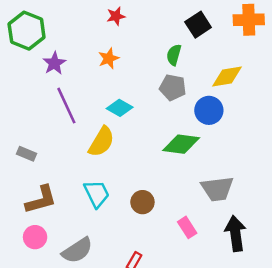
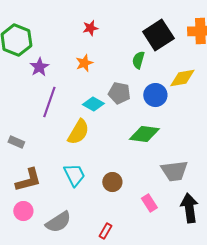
black square: (198, 25) -> (158, 35), size x1.4
gray pentagon: (173, 87) -> (119, 93), moved
purple line: (66, 106) -> (49, 102), turned 44
blue circle: (209, 110) -> (155, 95), moved

